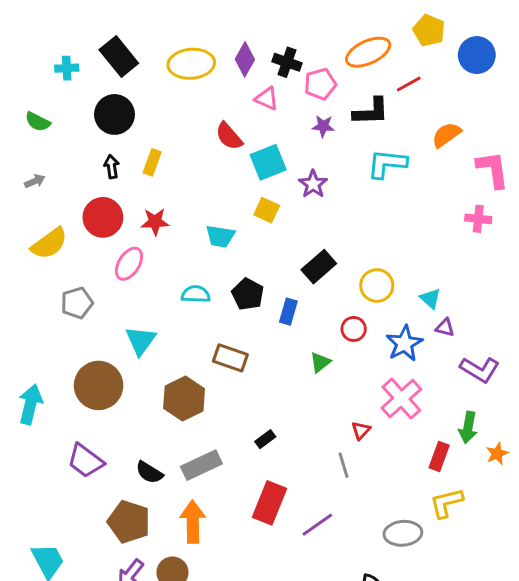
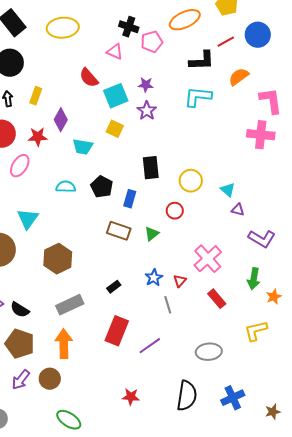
blue circle: (477, 55) -> (258, 35), moved
purple diamond: (245, 59) -> (61, 120), moved
red line: (409, 84) -> (226, 42), moved
black L-shape: (371, 112) -> (202, 61), moved
purple star: (323, 126) -> (146, 85), moved
pink cross: (478, 219) -> (261, 135), size x1.5
black rectangle: (319, 267) -> (151, 168), turned -55
blue star: (404, 343) -> (154, 278), moved, size x0.7
brown rectangle: (230, 358) -> (119, 231), moved
red rectangle: (439, 456) -> (217, 299), moved, turned -60
black semicircle: (149, 472) -> (20, 310), moved
yellow L-shape: (446, 503) -> (256, 331), moved

